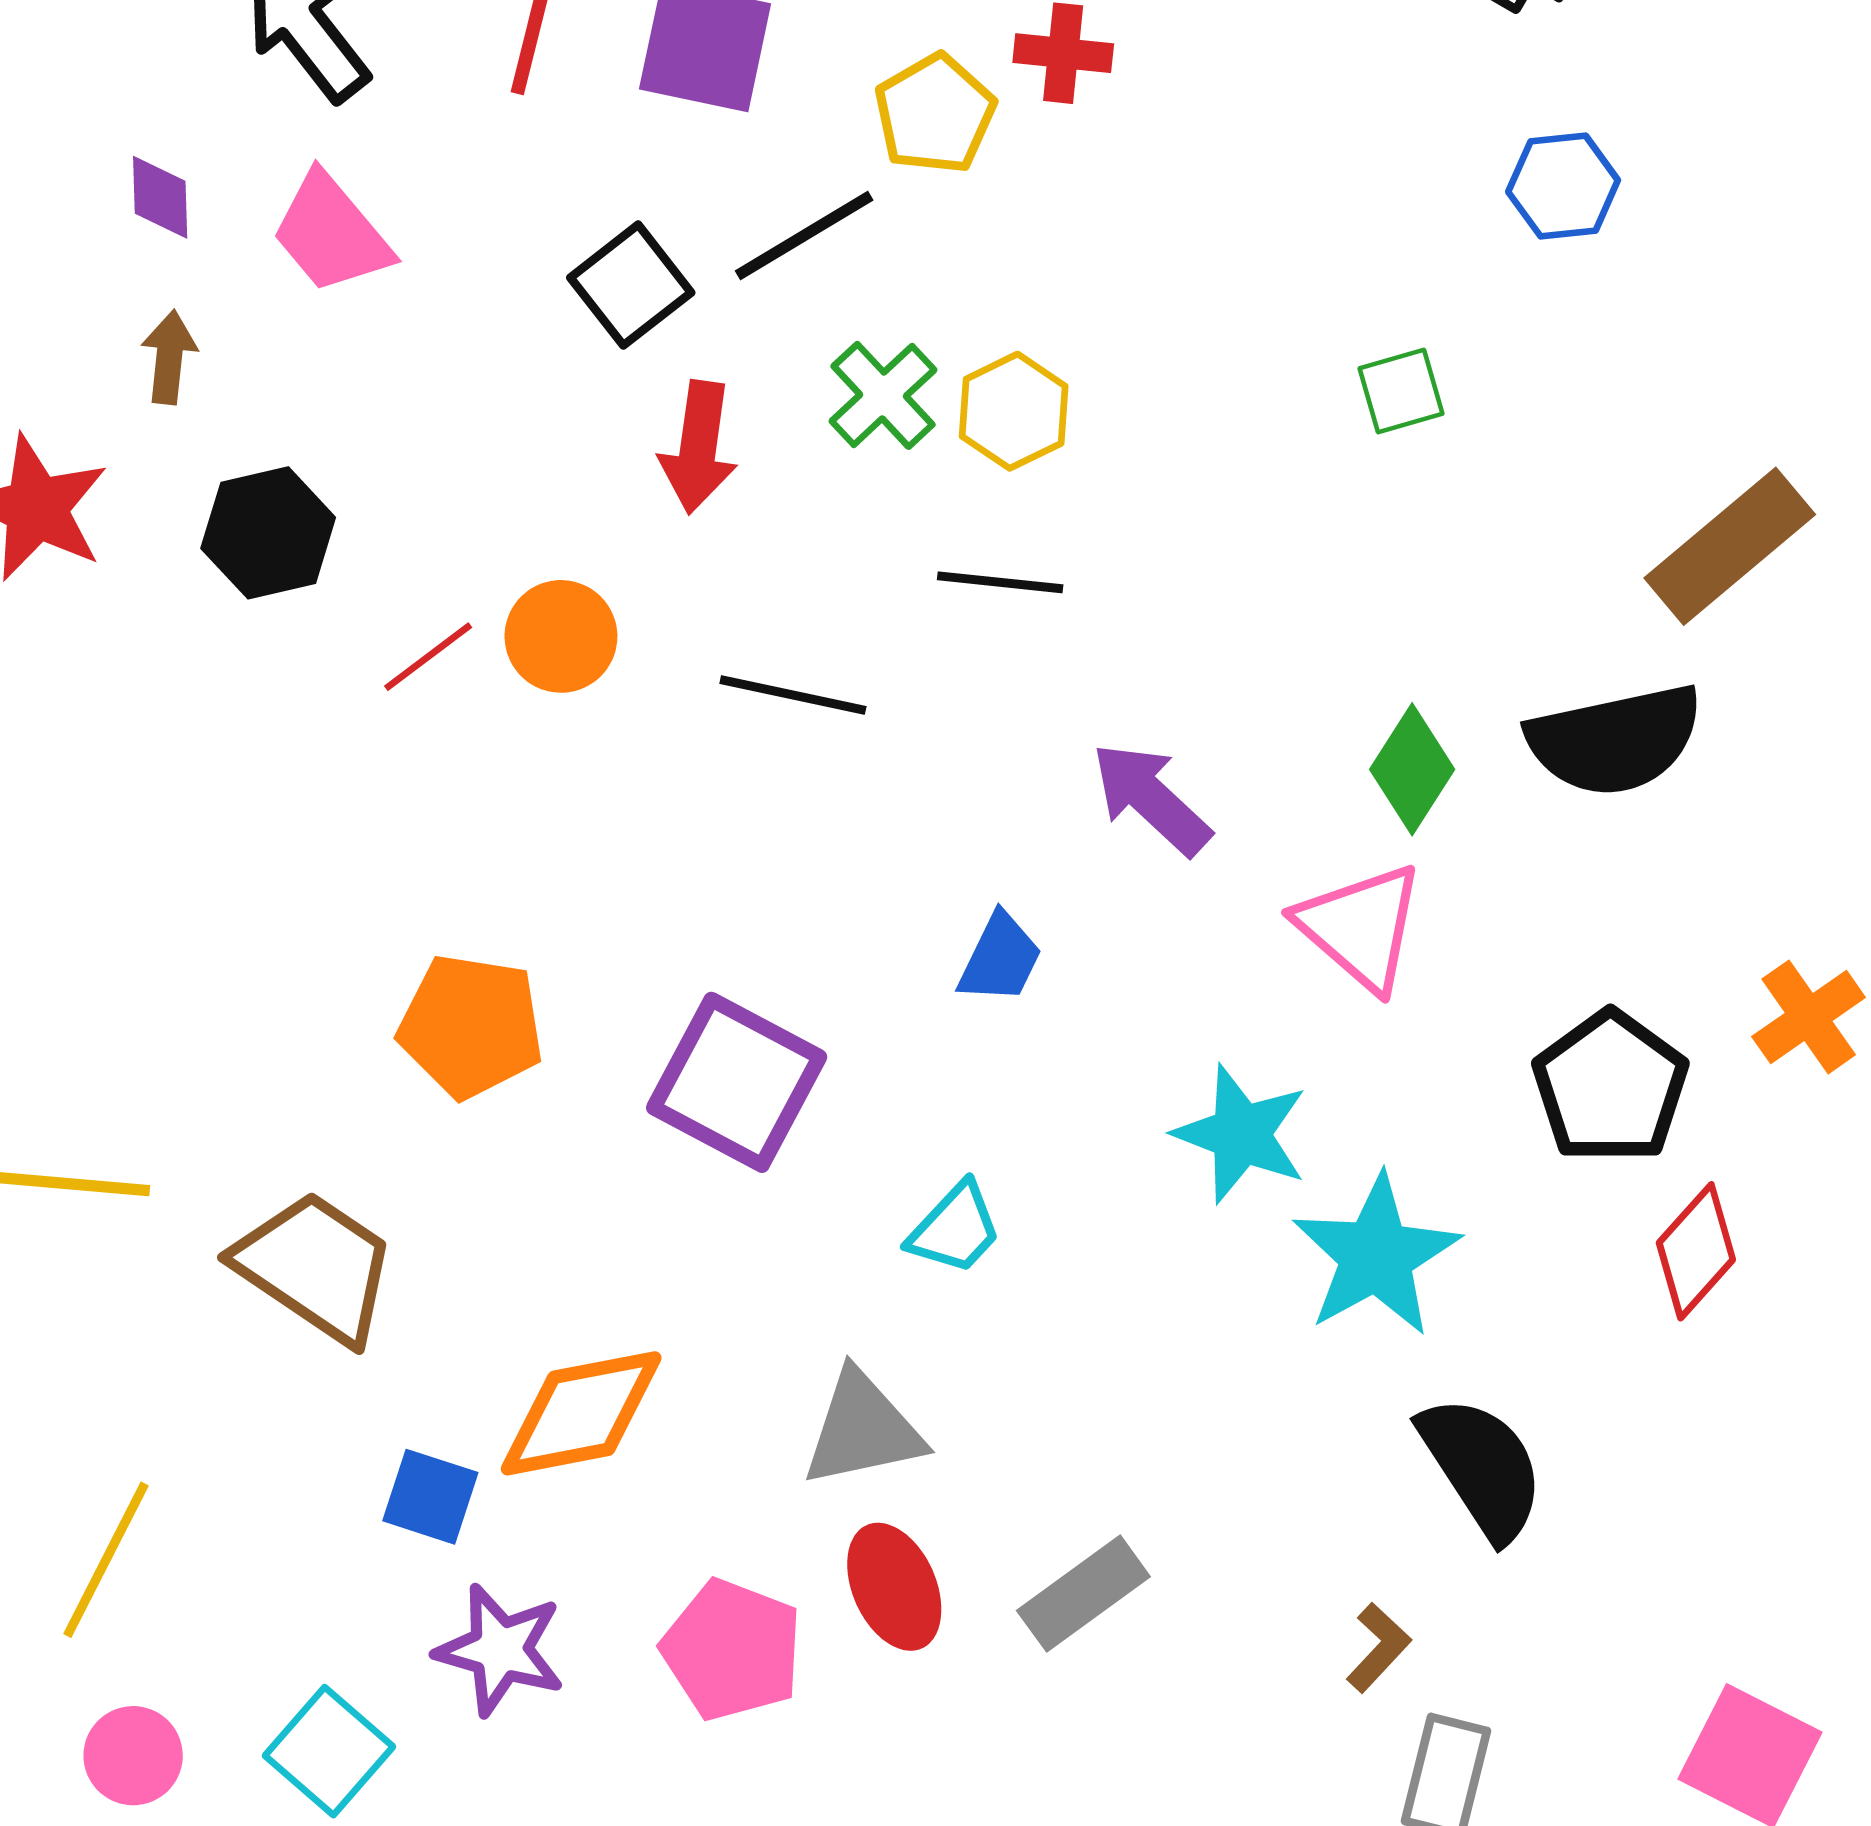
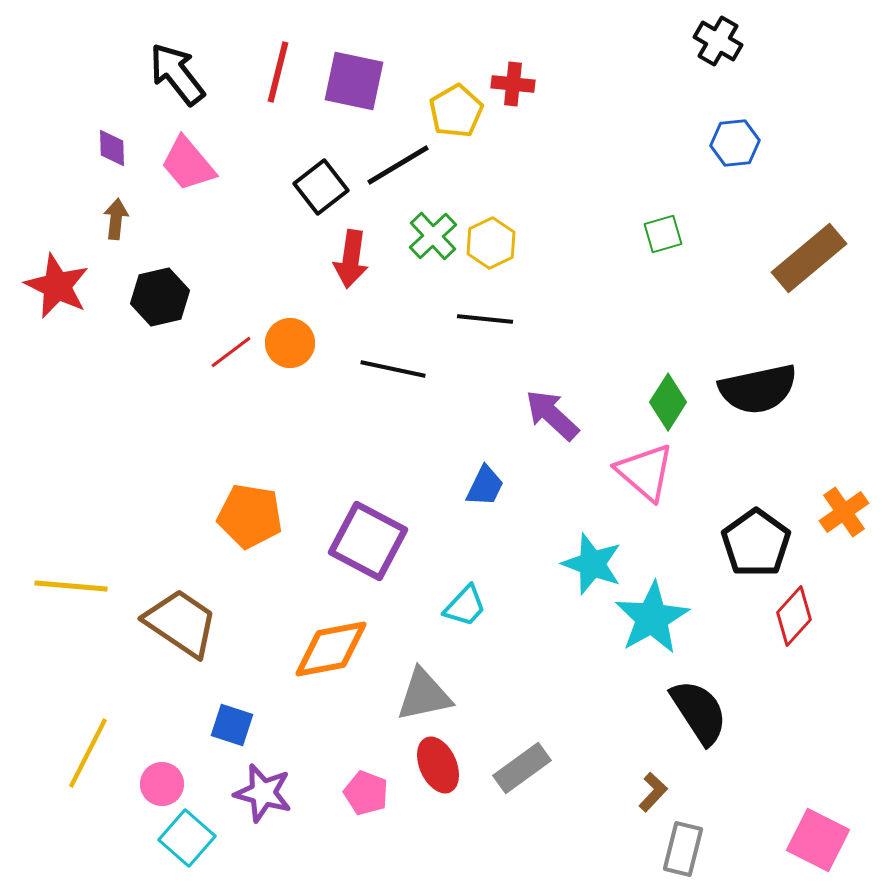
brown rectangle: (1730, 546) -> (809, 258), moved
orange diamond: (581, 1413) -> (331, 649), moved
pink pentagon: (732, 1650) -> (366, 793), size x0.7
pink circle: (133, 1756) -> (162, 784), moved

